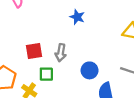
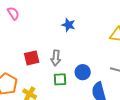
green square: (46, 74) -> (60, 79), moved

